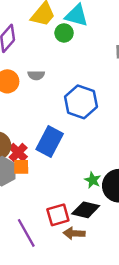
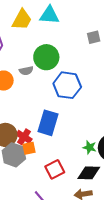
green circle: (64, 33) -> (46, 57), moved, size x1.6
red square: (58, 215) -> (55, 169), moved

